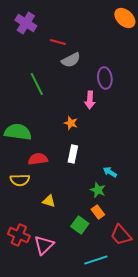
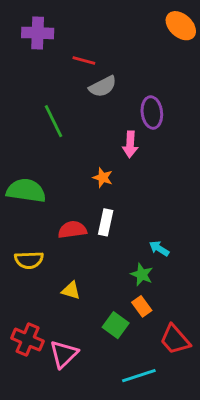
purple cross: (26, 23) -> (38, 33), turned -30
red semicircle: (38, 159) -> (72, 230), moved

